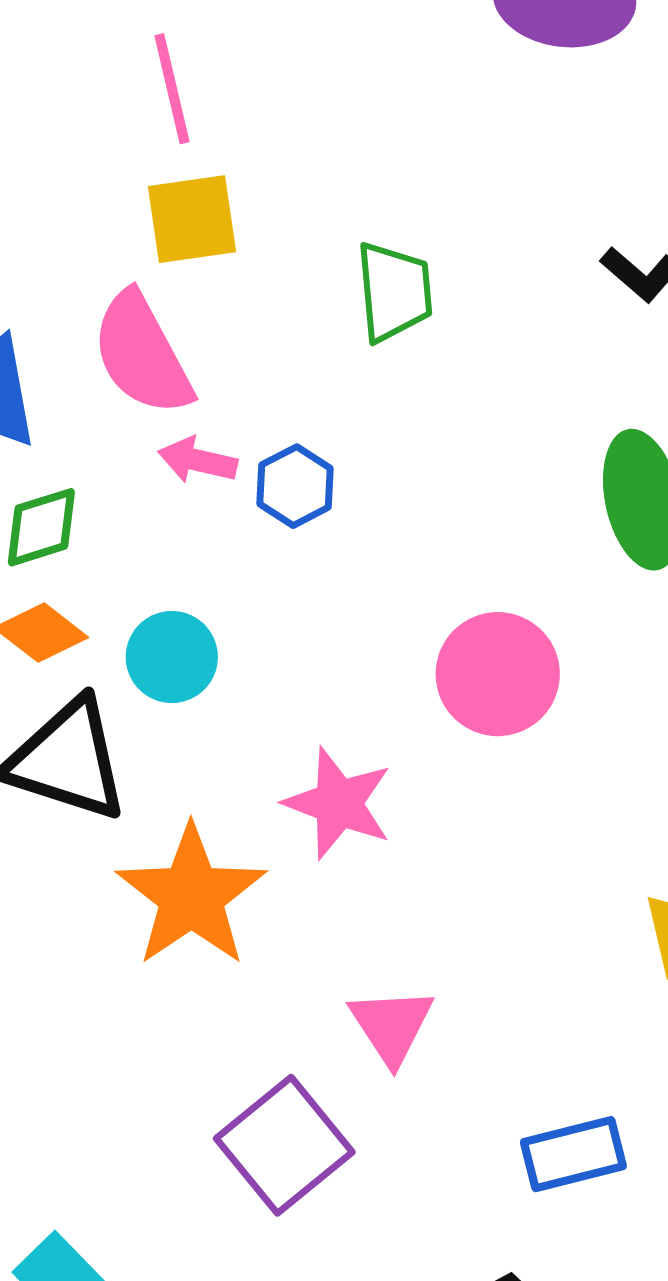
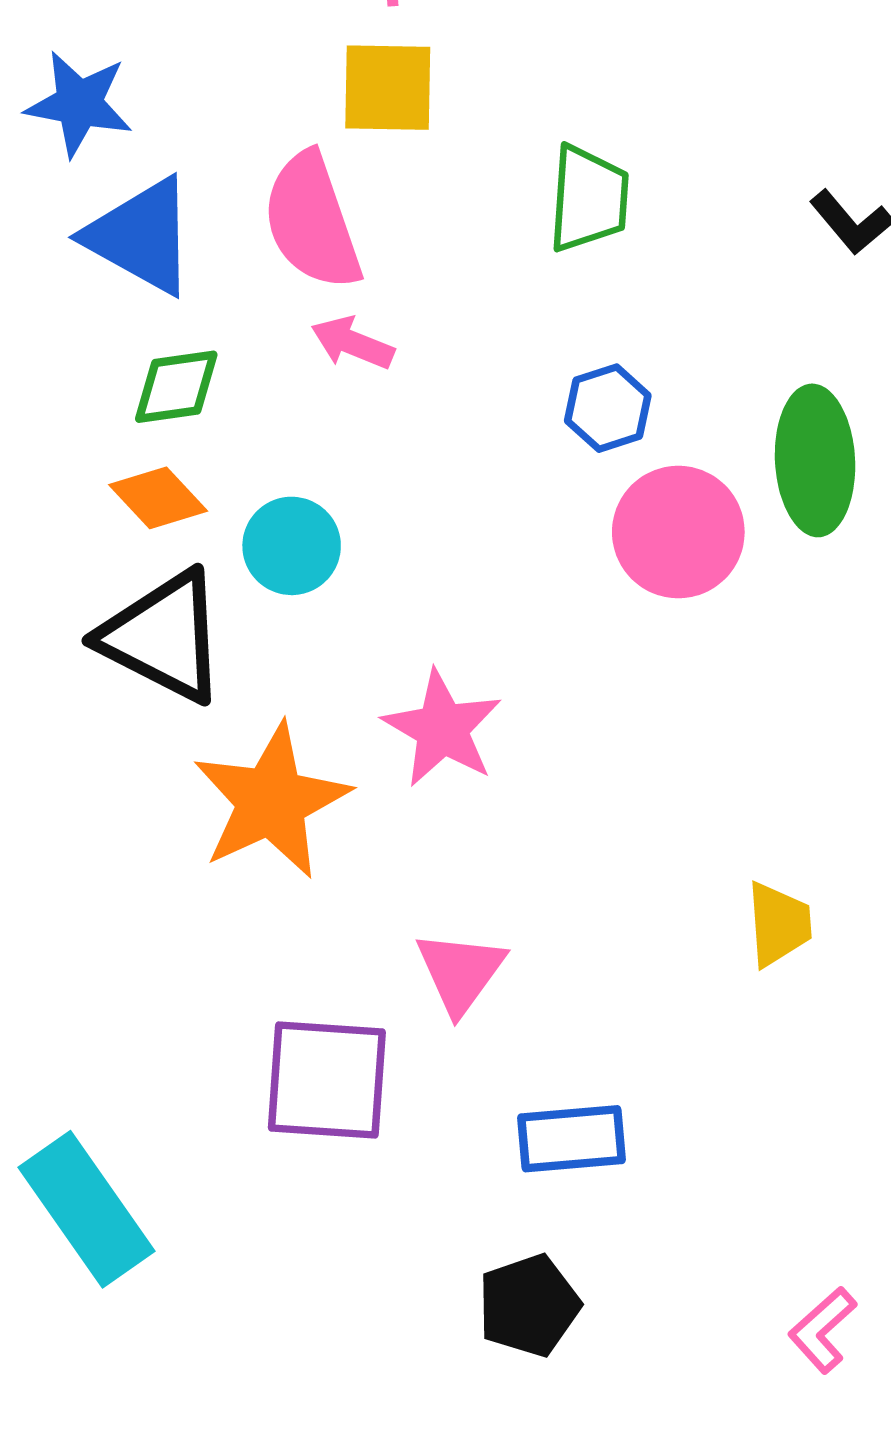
blue hexagon: (295, 486) -> (608, 408), moved
pink circle: (498, 674) -> (678, 532), moved
purple square: (284, 1145) -> (327, 1080), turned 34
blue rectangle: (573, 1154) -> (571, 1139), moved

